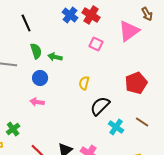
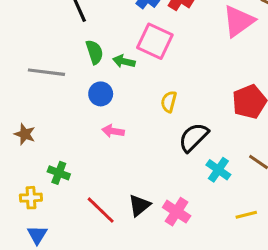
pink square: (96, 44) -> (155, 41), moved, size x1.6
pink arrow: (37, 102) -> (113, 131), moved
green cross: (13, 129) -> (59, 173), turned -32

